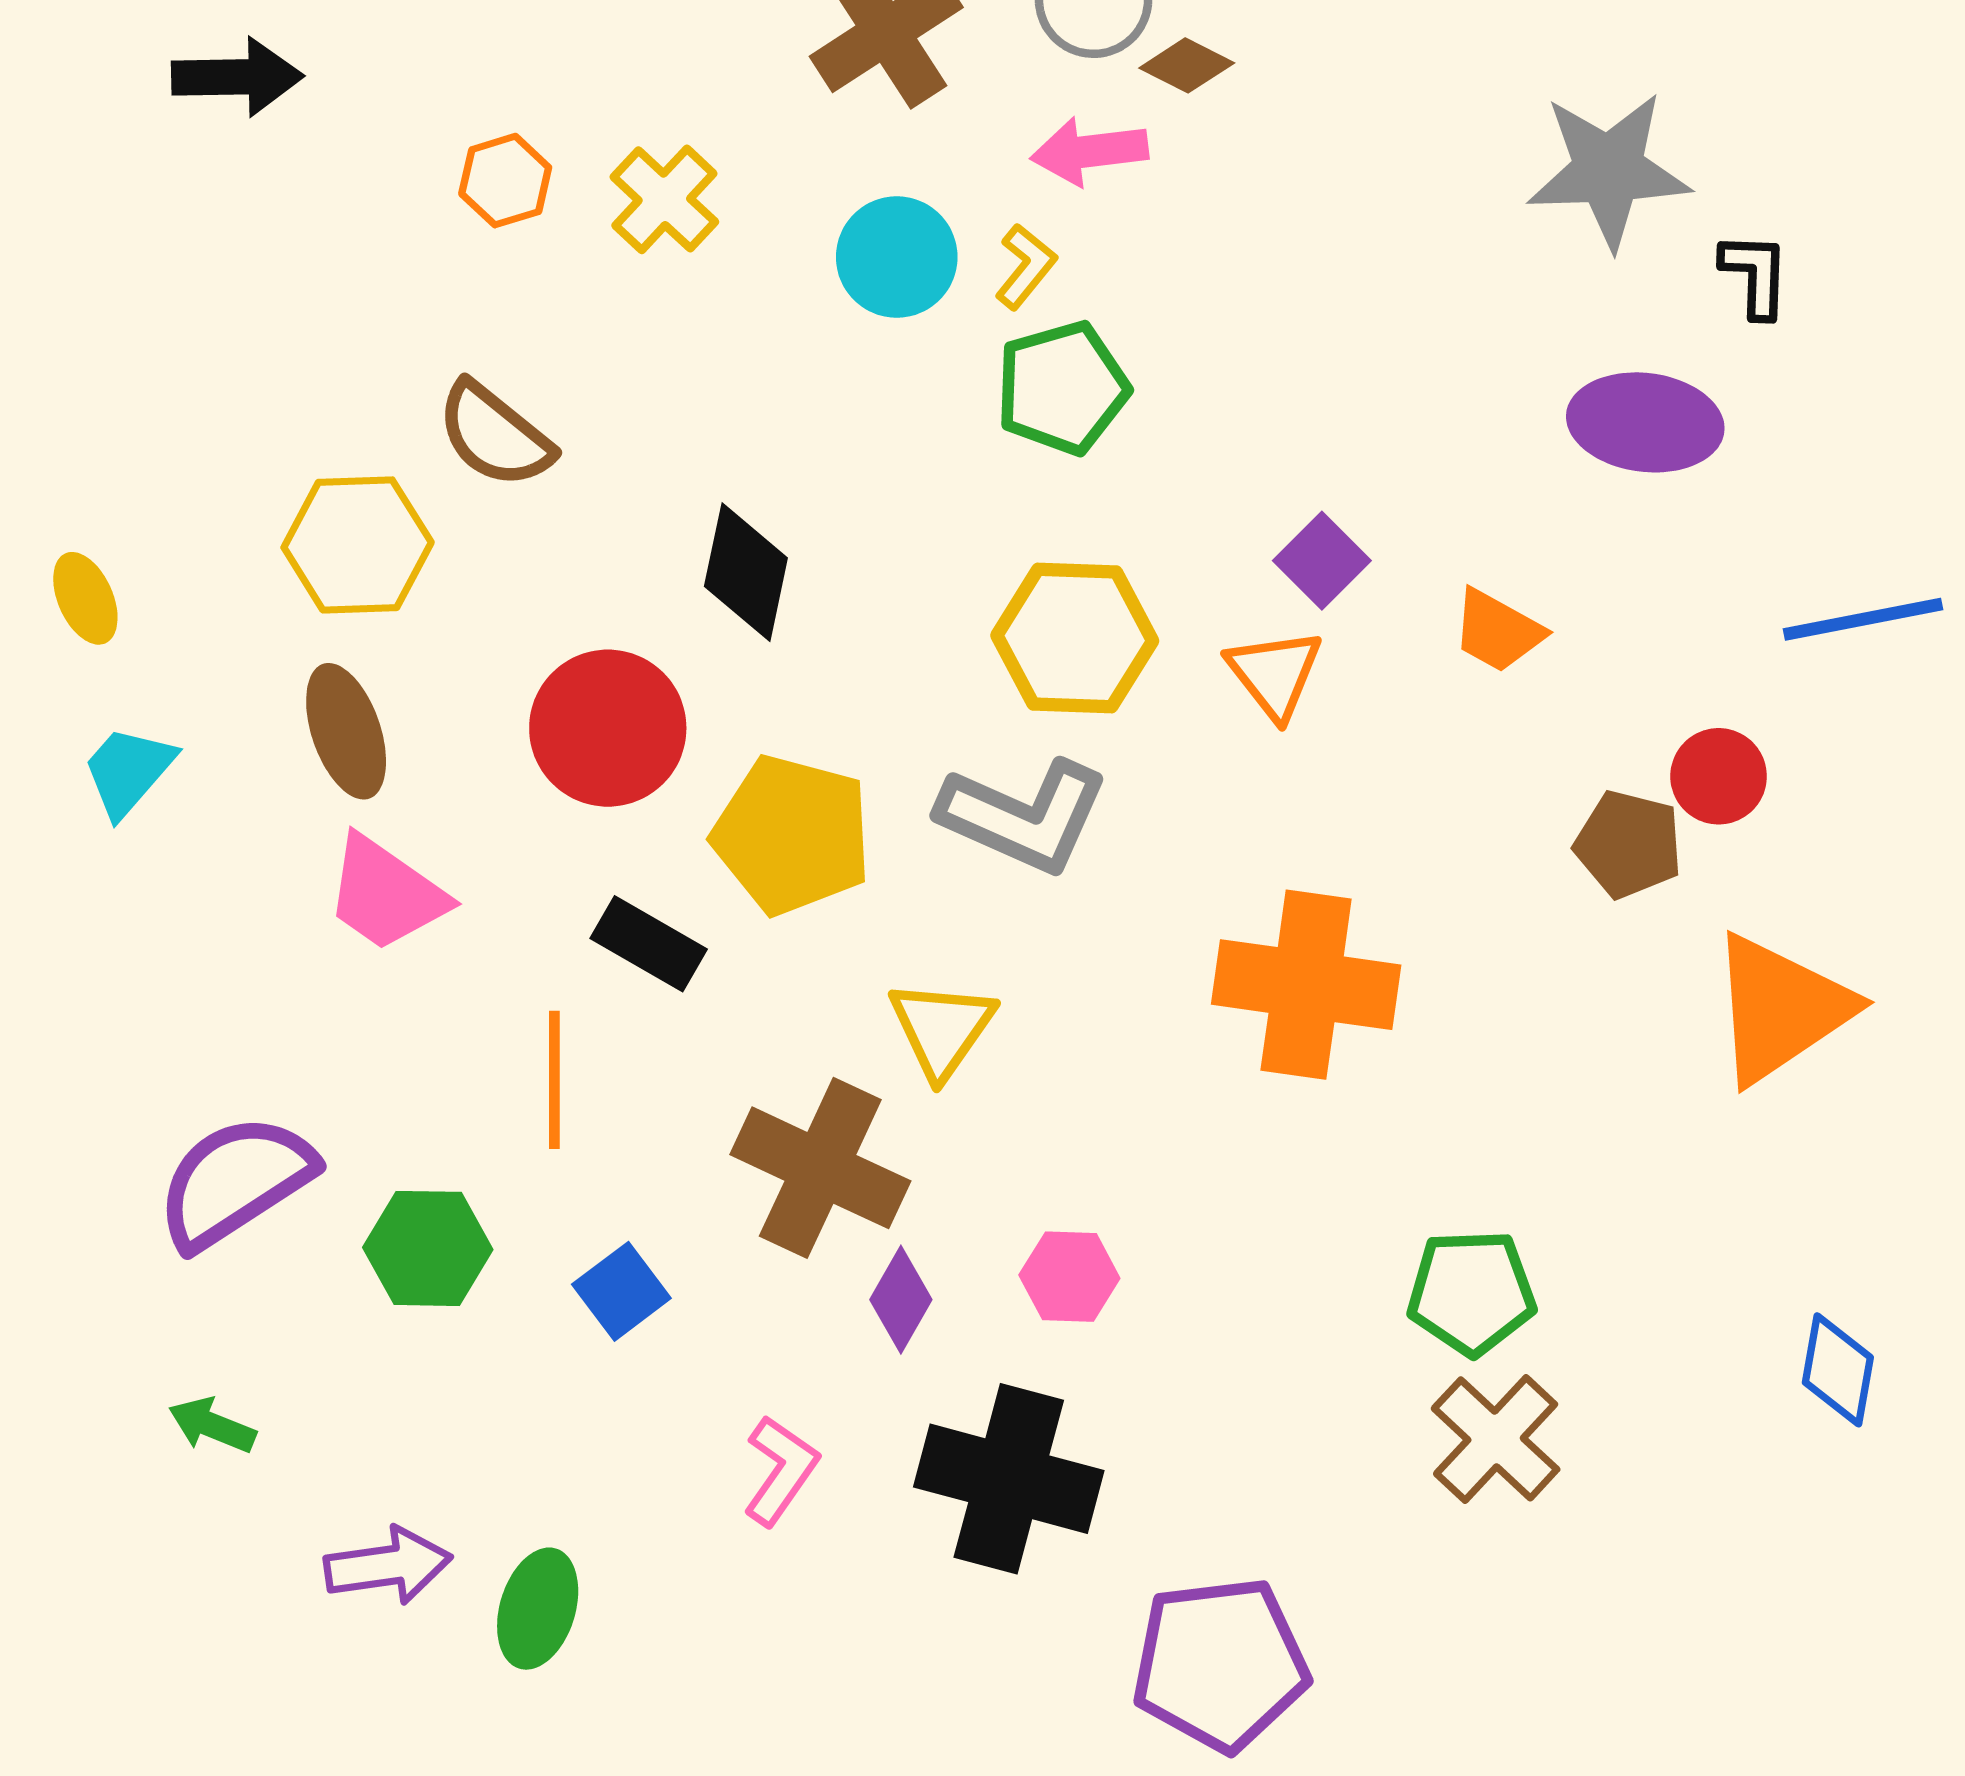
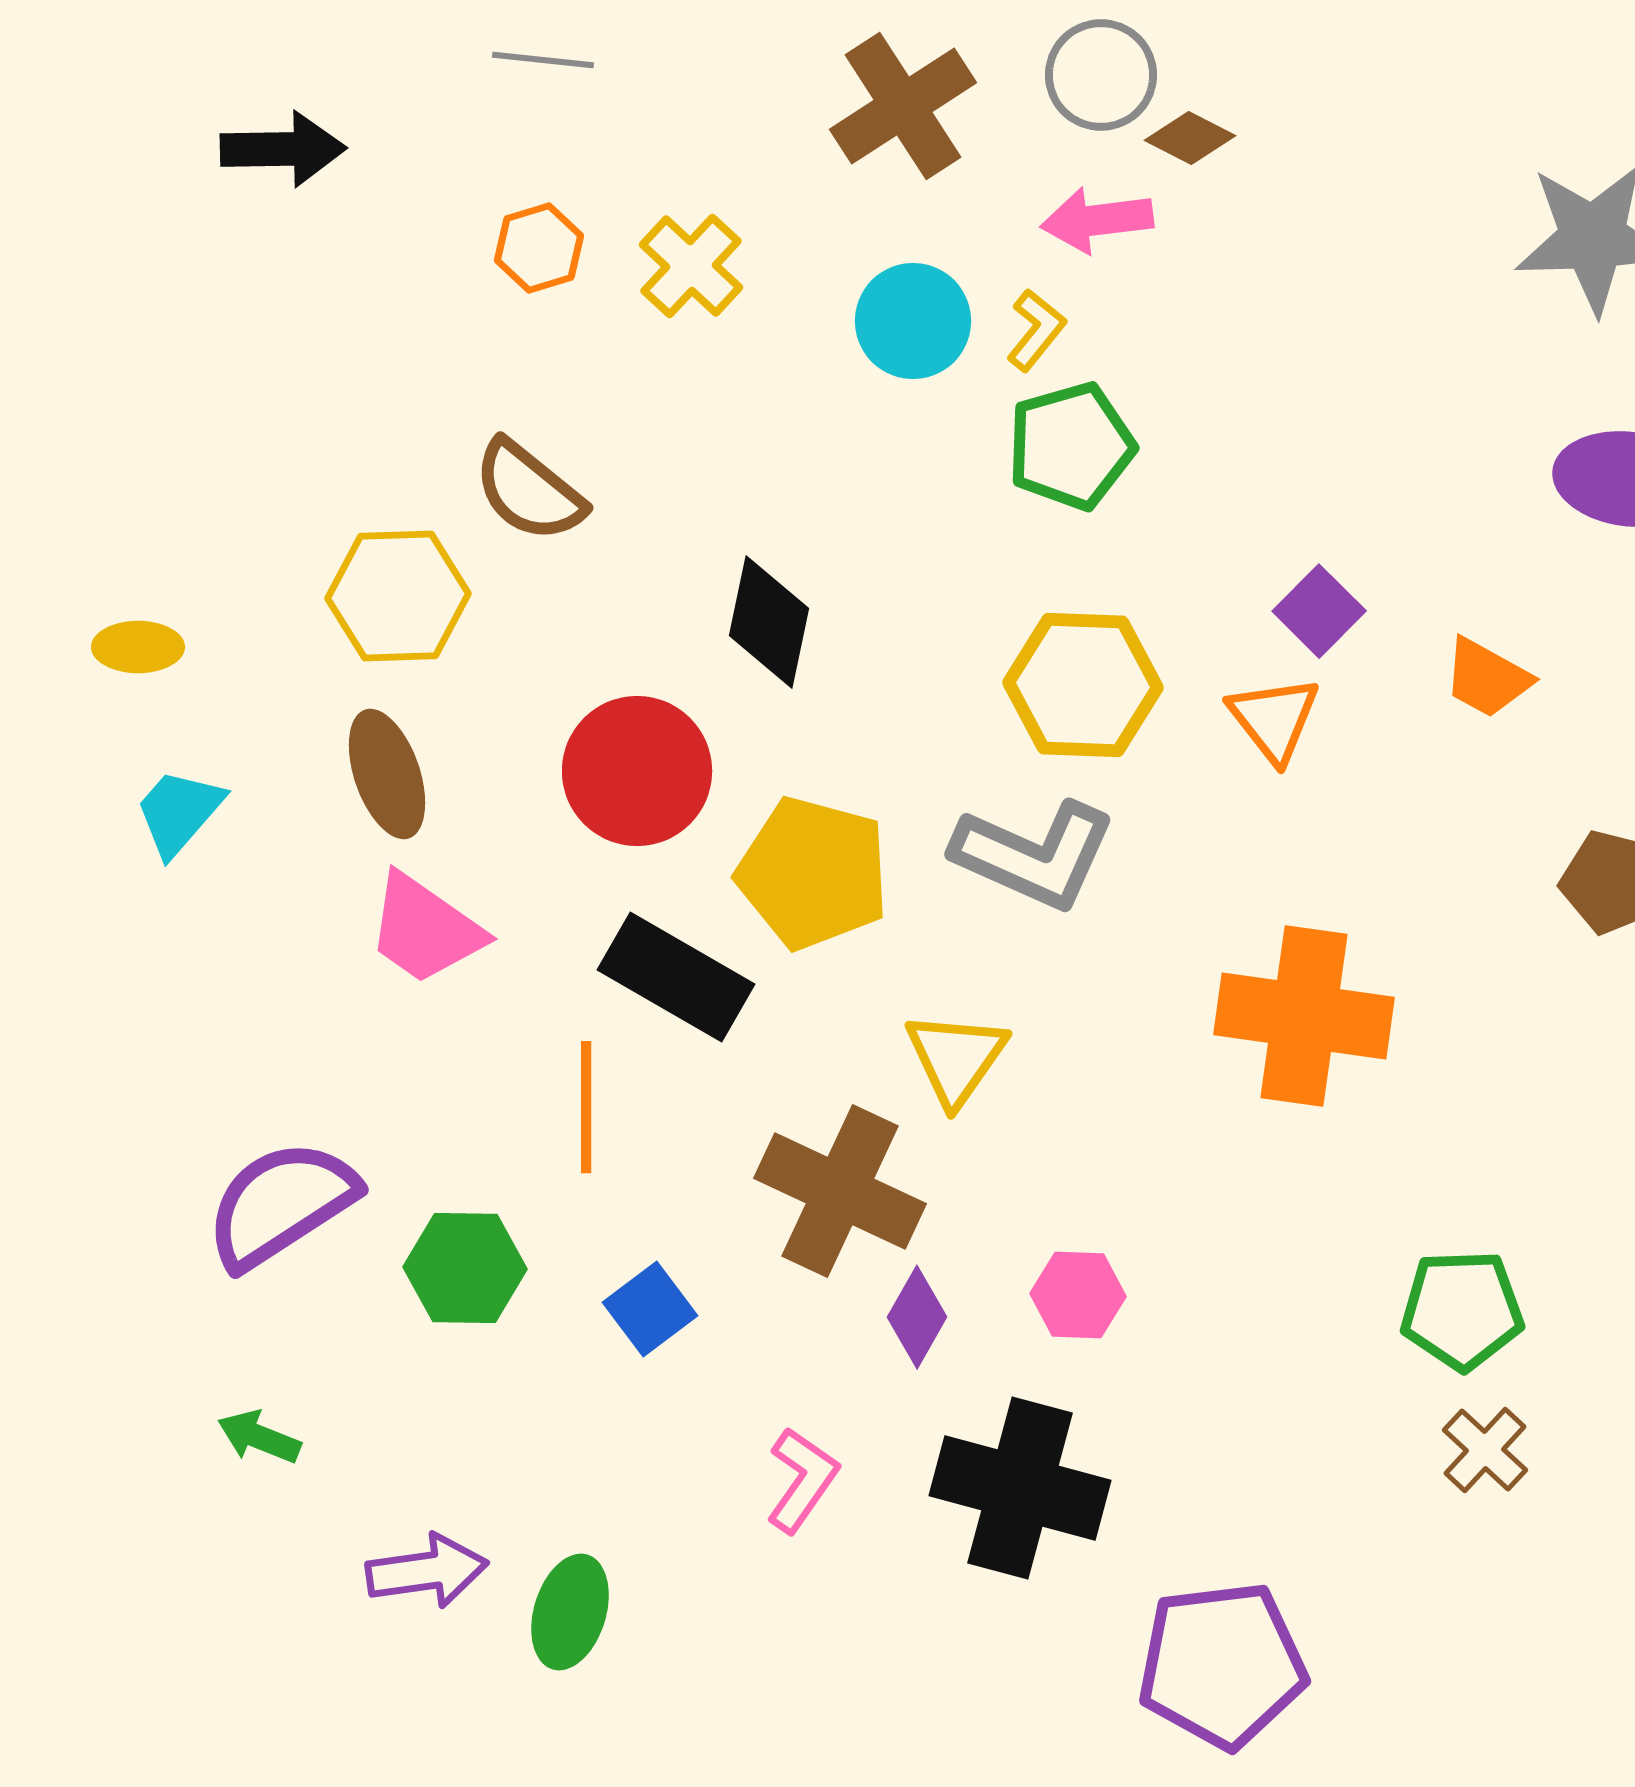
yellow ellipse: (85, 598) -> (138, 647), turned -66
black rectangle: (649, 944) -> (676, 977), size x1.4
brown cross: (1496, 1439) -> (1485, 1450), size x0.7

